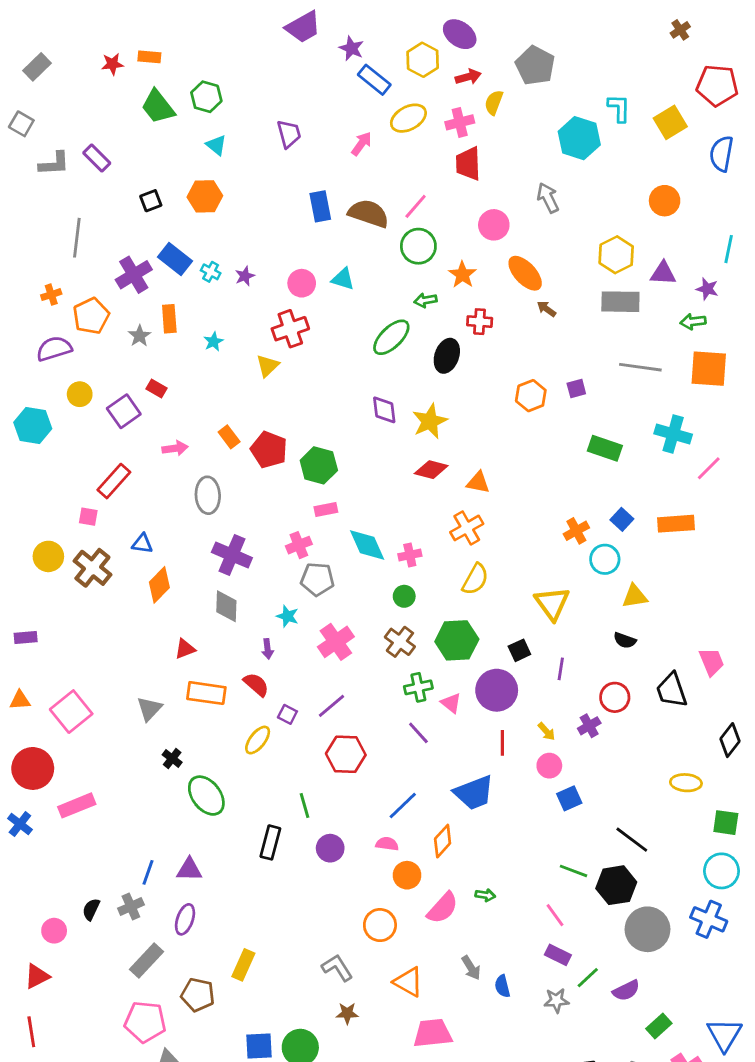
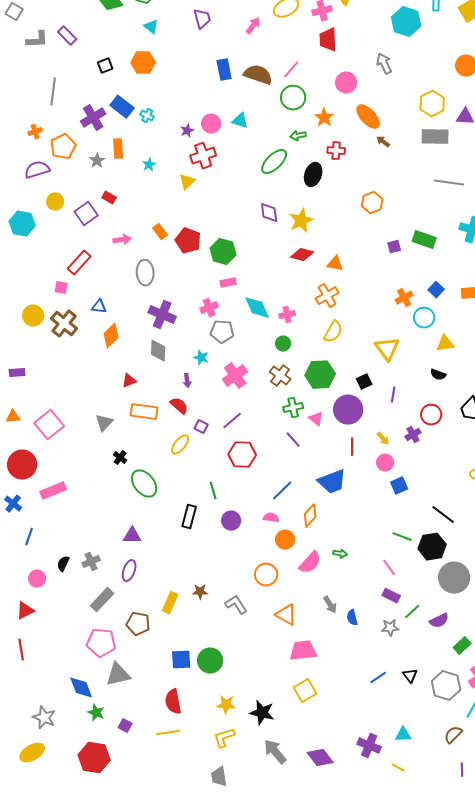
purple star: (245, 276) -> (187, 131), moved
purple square: (576, 389) -> (394, 247), moved
blue line: (148, 872) -> (29, 537), moved
brown star: (347, 1013) -> (200, 592), moved

